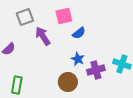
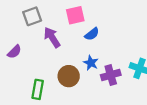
brown circle: (68, 82) -> (69, 76), moved
green rectangle: (17, 85) -> (38, 89), moved

